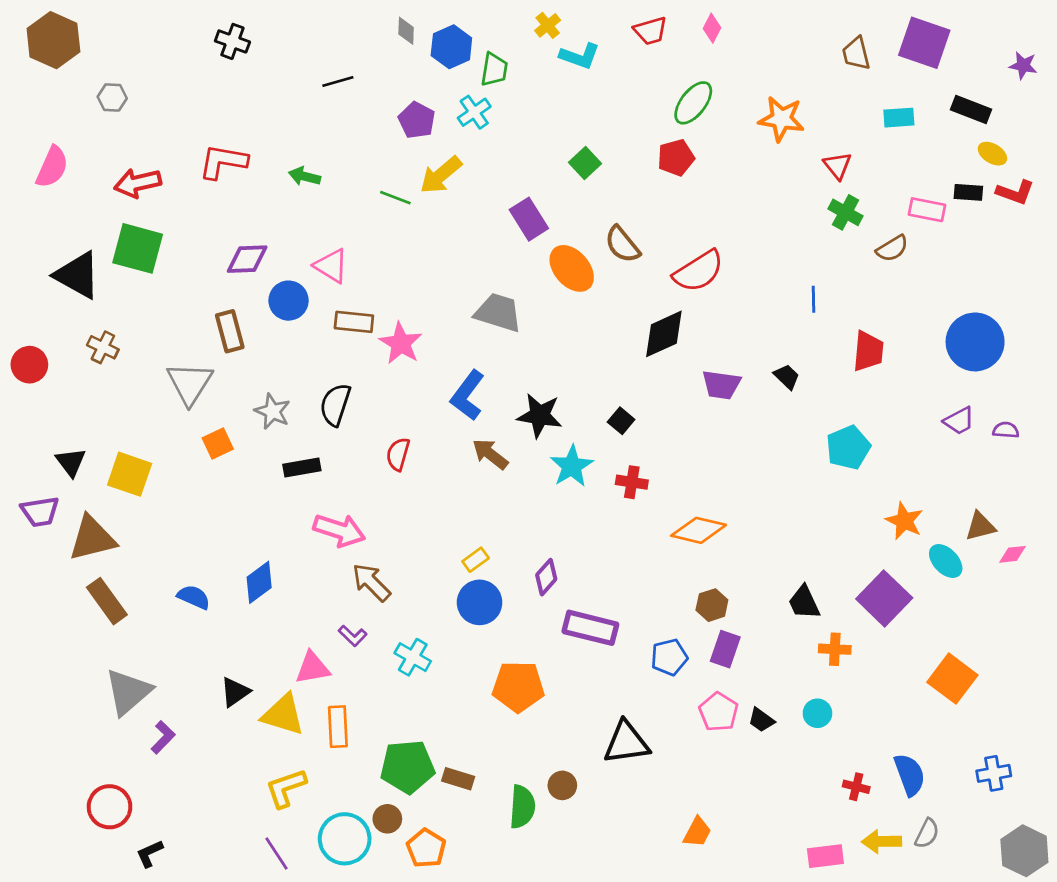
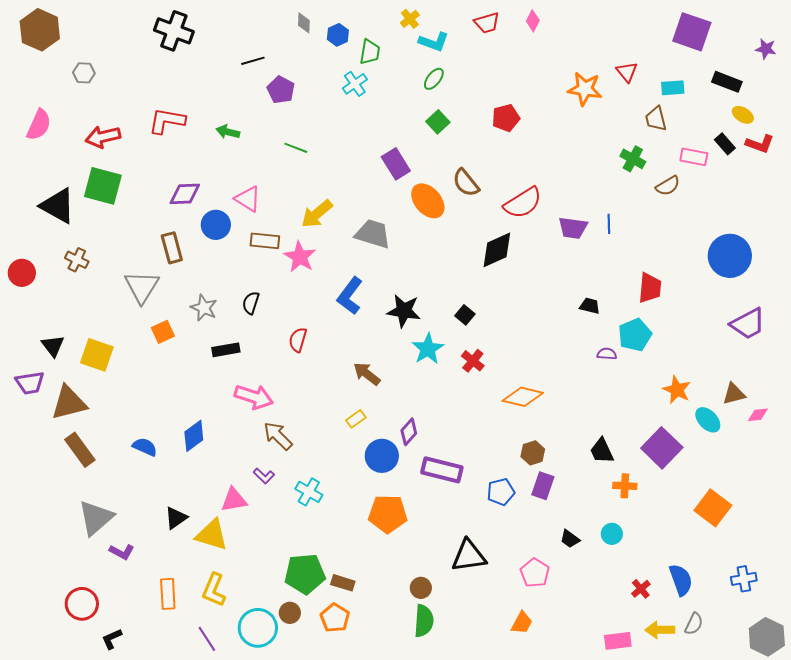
black cross: (232, 41) -> (174, 31), size x1.5
blue hexagon: (451, 47) -> (338, 35), size x0.7
brown trapezoid: (856, 53) -> (656, 119), moved
green ellipse: (693, 103) -> (434, 79), moved, size x0.7
purple pentagon: (417, 120) -> (281, 90), moved
red triangle: (837, 166) -> (627, 72), moved
yellow arrow: (441, 175) -> (317, 214), moved
black rectangle: (968, 192) -> (725, 144), turned 45
red trapezoid: (868, 351) -> (650, 288), moved
black trapezoid: (787, 377) -> (590, 306), moved, turned -30
purple trapezoid: (721, 385) -> (573, 228), moved
black semicircle: (335, 405) -> (251, 303), size x0.7
purple trapezoid: (959, 421) -> (748, 324), moved, size x1.5
purple semicircle: (1006, 430) -> (607, 354), moved
brown arrow: (490, 454) -> (367, 374), moved
red cross: (632, 482) -> (473, 361), turned 30
blue circle: (480, 602) -> (382, 456), moved
pink pentagon: (719, 712) -> (535, 573), moved
orange rectangle: (338, 727) -> (168, 594), moved
purple L-shape: (163, 737) -> (122, 552), turned 75
red cross: (856, 787) -> (641, 589), turned 36
yellow L-shape: (286, 788) -> (214, 590), turned -48
green semicircle: (522, 807) -> (424, 621), moved
orange pentagon: (426, 848) -> (335, 618), moved

